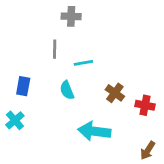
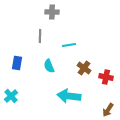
cyan line: (83, 63) -> (69, 45), moved
cyan cross: (15, 120) -> (11, 96), moved

